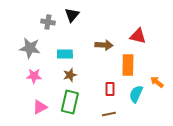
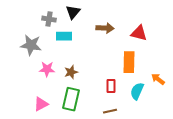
brown arrow: (104, 45) -> (105, 28), moved
cyan rectangle: (65, 54) -> (64, 36), moved
pink star: (34, 76) -> (47, 69), moved

